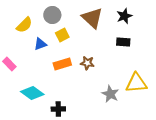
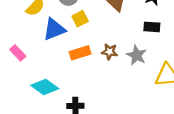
blue triangle: (40, 44) -> (54, 29), size x1.5
gray star: (110, 94) -> (137, 55), moved

